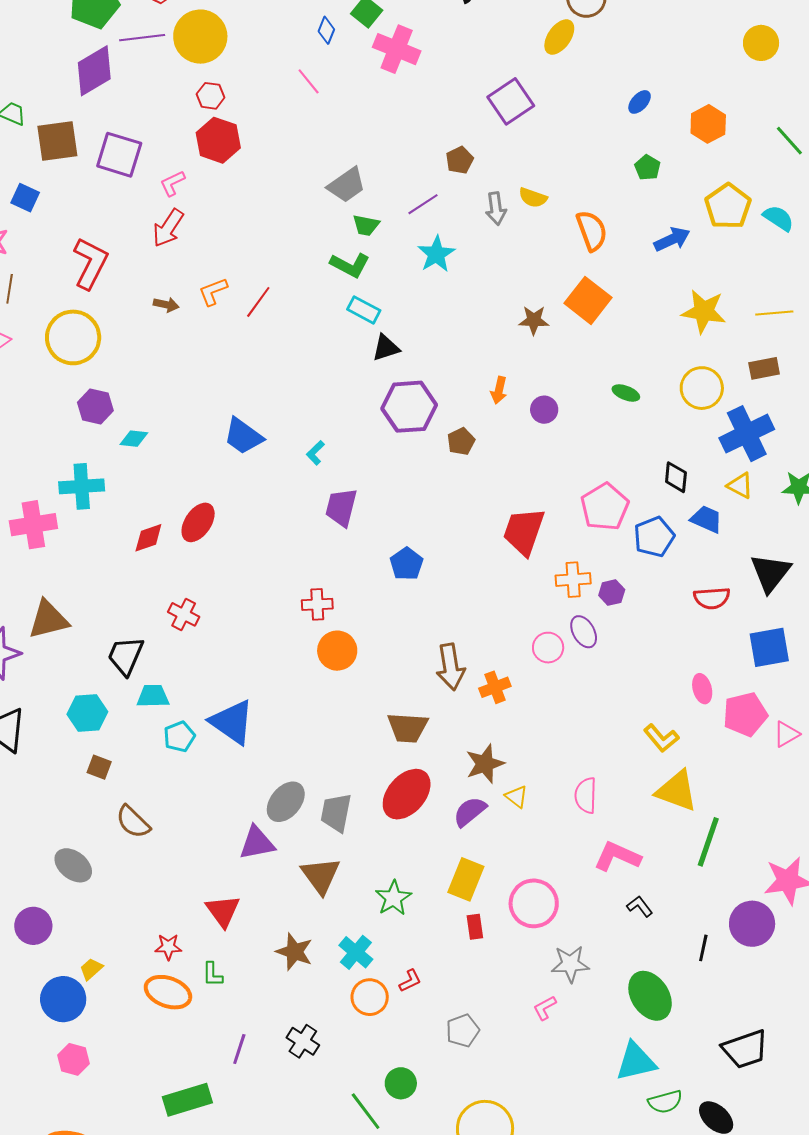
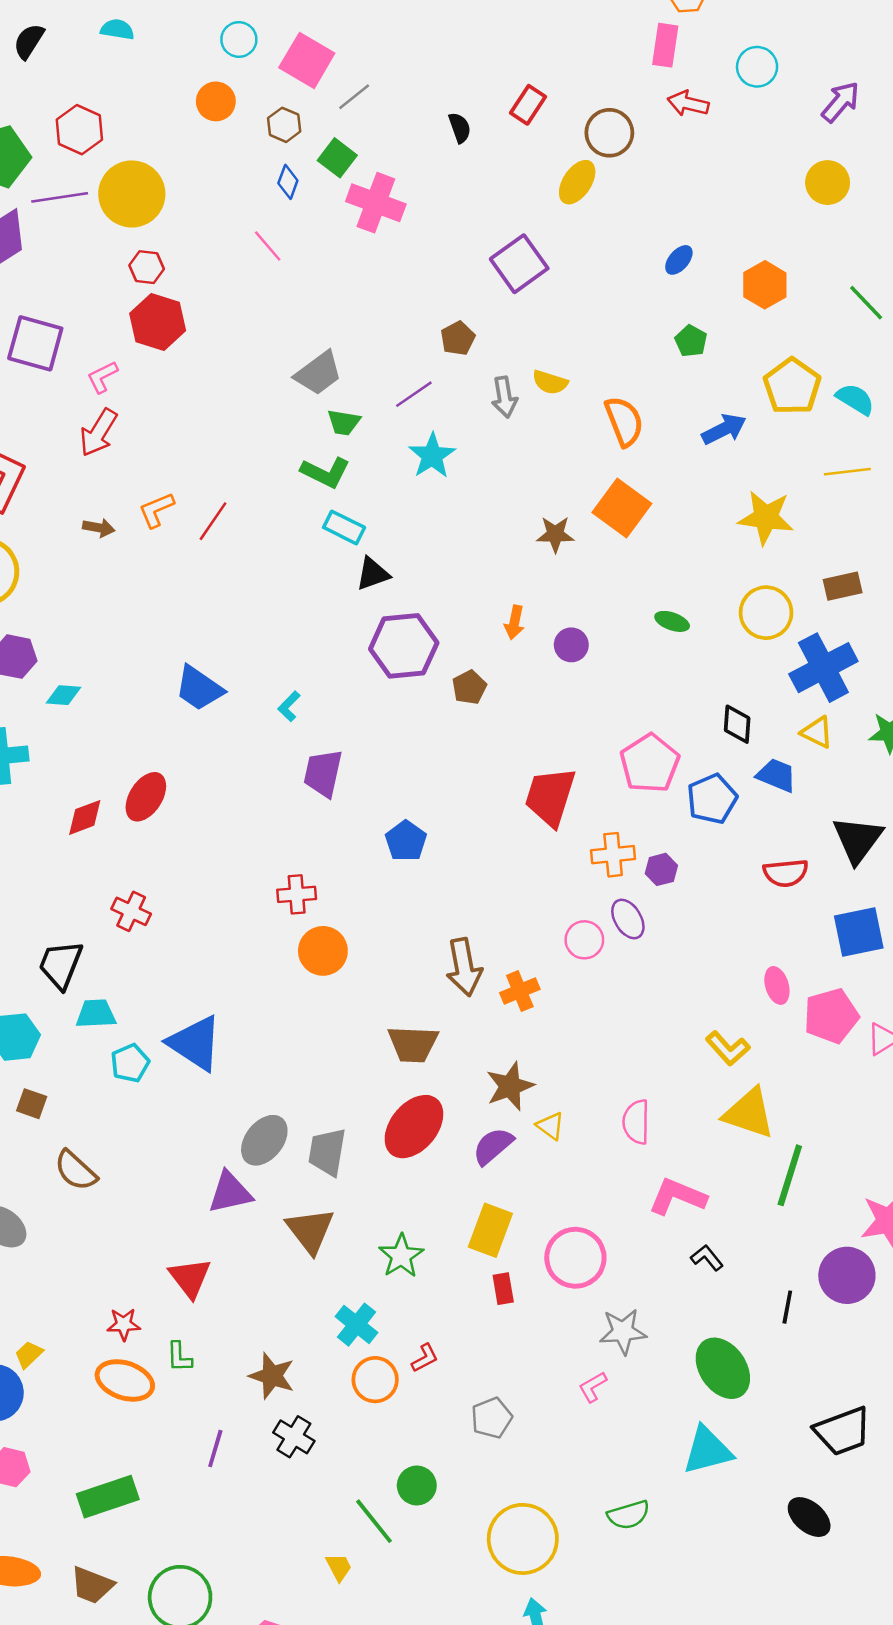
yellow line: (774, 313) -> (847, 472), moved
brown star: (294, 952) -> (272, 1376), moved
green rectangle: (187, 1100) -> (108, 1497), moved
green semicircle: (665, 1102) -> (629, 1515), moved

